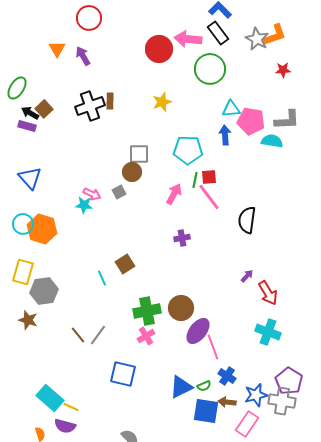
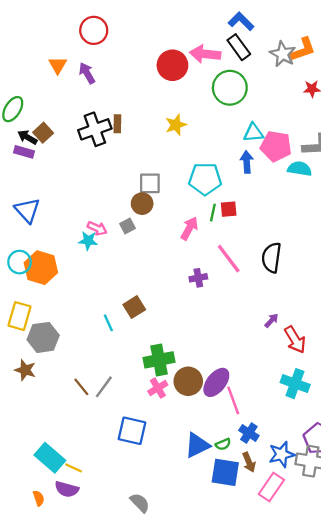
pink line: (209, 197) -> (229, 259), moved
brown circle: (181, 308) -> (188, 381), moved
brown arrow: (227, 402) -> (249, 462), turned -120

